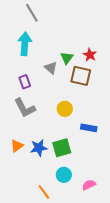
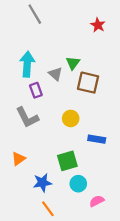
cyan arrow: (25, 44) -> (27, 64), moved
red star: (90, 55) -> (98, 25), moved
purple rectangle: (25, 82) -> (36, 90), moved
blue star: (39, 148) -> (42, 183), moved
cyan circle: (64, 175) -> (78, 184), moved

